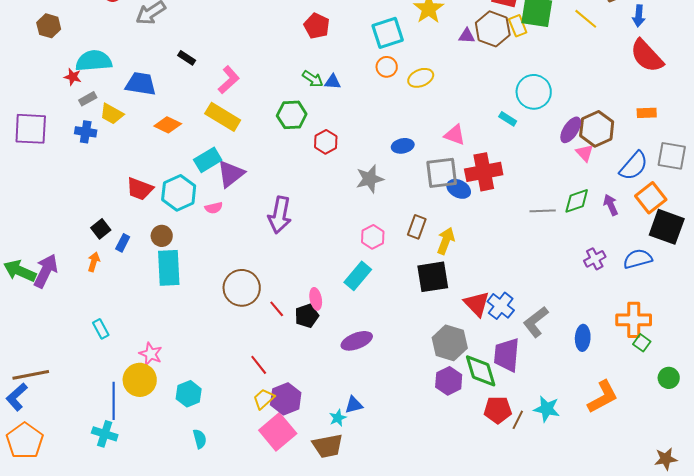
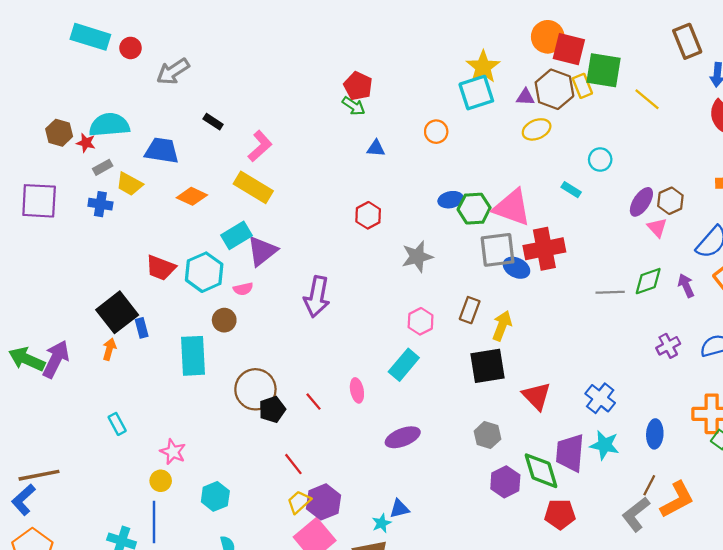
yellow line: (586, 19) -> (647, 99), moved
brown hexagon: (49, 26) -> (59, 133), moved
cyan square: (388, 33) -> (476, 93), moved
yellow ellipse: (421, 78) -> (537, 129), moved
green arrow: (313, 79) -> (354, 106), moved
cyan circle: (534, 92) -> (600, 160), size x0.6
green hexagon: (292, 115) -> (474, 209), moved
brown hexagon: (597, 129) -> (670, 201), size x0.7
pink triangle: (455, 135) -> (512, 207), size x1.6
blue ellipse: (403, 146) -> (451, 200), moved
black square: (101, 229) -> (117, 312), size x1.8
brown circle: (162, 236) -> (224, 320), moved
blue rectangle: (123, 243) -> (142, 328), turned -42
brown circle: (242, 288) -> (255, 389), moved
blue cross: (501, 306) -> (600, 398), moved
black pentagon: (307, 316) -> (272, 409), moved
gray L-shape: (536, 322) -> (636, 514), moved
gray hexagon: (450, 343) -> (487, 435), moved, size x0.7
yellow circle: (140, 380) -> (161, 481), size x0.6
blue line: (114, 401) -> (154, 522), moved
cyan star: (547, 409) -> (605, 445), moved
brown line: (518, 420) -> (649, 485), moved

